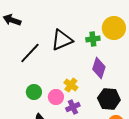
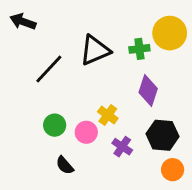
purple cross: (73, 107) -> (122, 147), moved, turned -32

